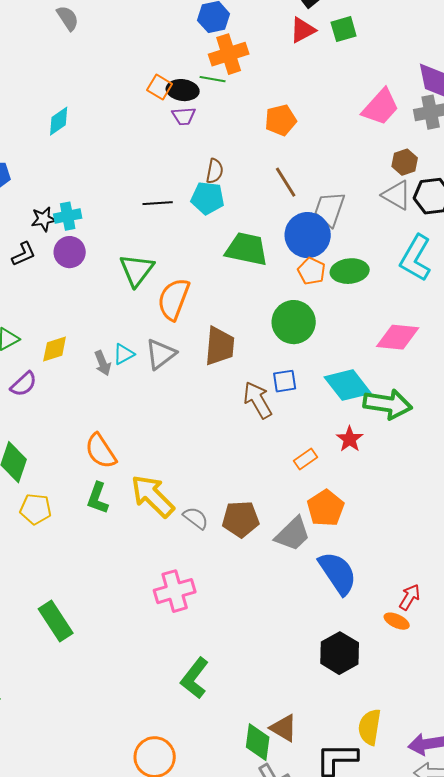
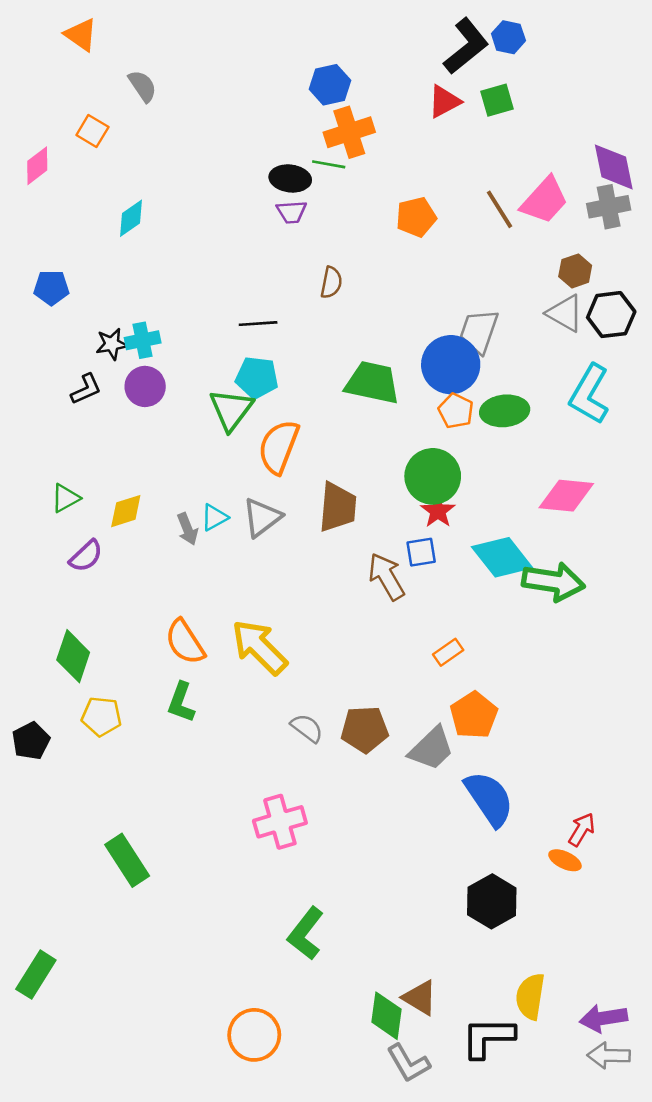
orange square: (160, 87) -> (92, 131), moved
brown line: (286, 182) -> (499, 209), moved
cyan pentagon: (208, 198) -> (257, 377), moved
red star: (350, 439) -> (438, 511), moved
yellow arrow: (153, 496) -> (259, 647), moved

